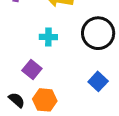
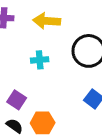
purple square: (32, 69) -> (17, 100), moved

